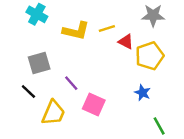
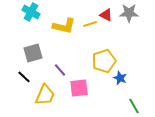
red triangle: (126, 42) -> (106, 15), moved
yellow pentagon: (150, 56) -> (104, 61), moved
pink square: (94, 105) -> (79, 88), turned -30

